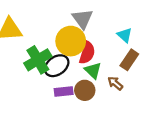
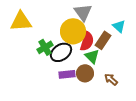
green cross: (38, 60) -> (45, 47), size x0.7
brown rectangle: (129, 60) -> (103, 40), moved
brown arrow: (115, 83) -> (111, 79), moved

